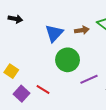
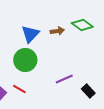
green circle: (68, 60) -> (25, 60), moved

